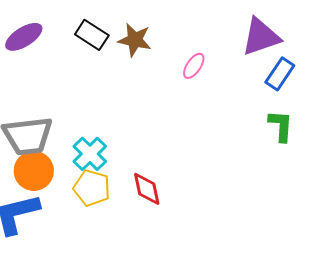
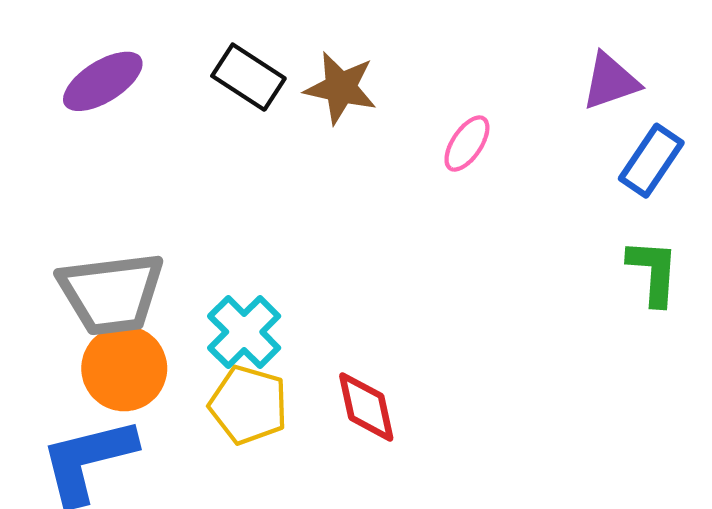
purple triangle: (261, 37) -> (610, 81), size x0.7

